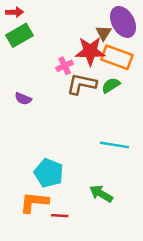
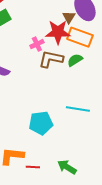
cyan pentagon: (49, 173) -> (41, 123), moved, turned -30
green arrow: (101, 194) -> (67, 167), moved

